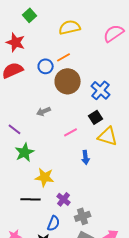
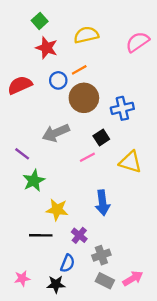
red star: (16, 42) -> (47, 48), moved
blue cross: (101, 90) -> (122, 108), turned 36
gray arrow: (44, 111) -> (56, 133), size x1.6
black square: (96, 117) -> (101, 137), moved
blue arrow: (86, 157) -> (103, 203), moved, size x1.5

